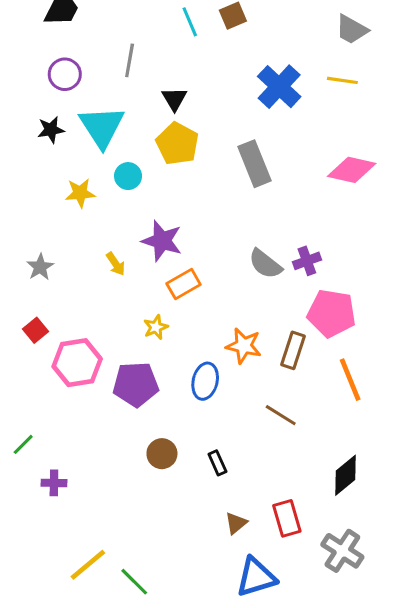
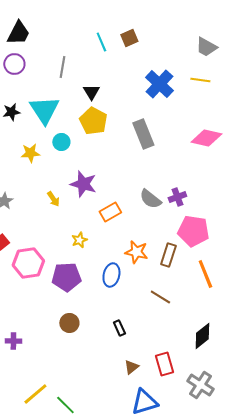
purple circle: (65, 74) -> (14, 64), moved
orange rectangle: (184, 284) -> (110, 212), moved
brown circle: (162, 454) -> (69, 323), moved

